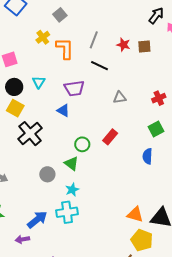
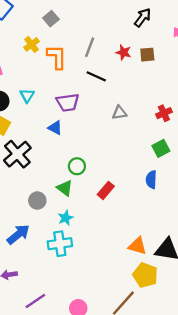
black arrow: (156, 16) -> (143, 17), moved
red rectangle: (110, 137) -> (106, 190), moved
blue arrow: (37, 220) -> (18, 234), moved

